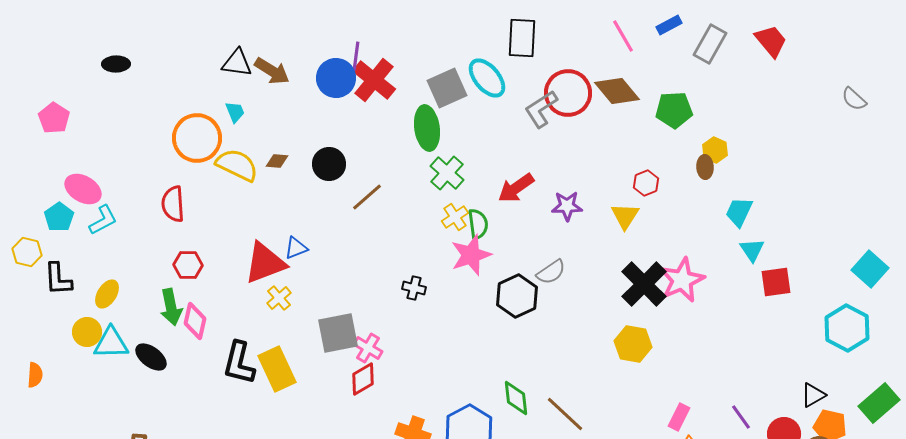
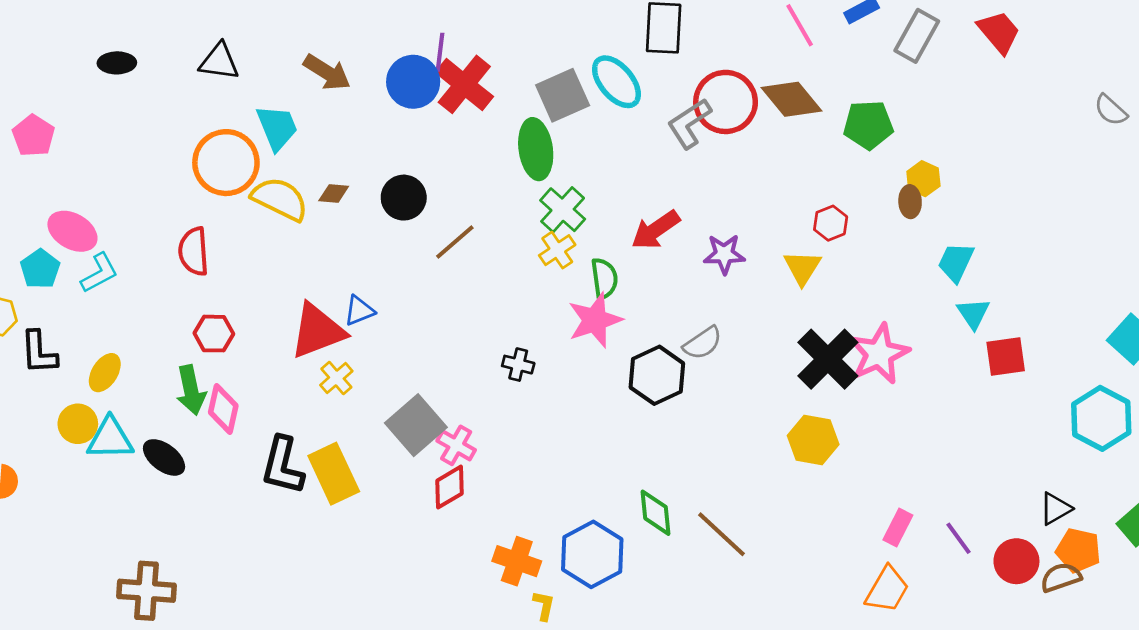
black triangle: (237, 63) -> (219, 62), moved
cyan trapezoid: (235, 112) -> (277, 128), size x1.6
yellow cross: (455, 217) -> (557, 250), moved
gray square: (338, 333) -> (416, 425), turned -30
pink rectangle: (679, 417) -> (898, 527), moved

